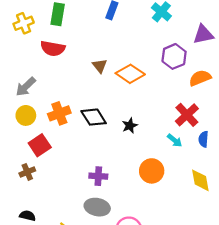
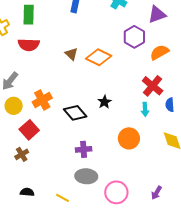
black diamond: (94, 117) -> (75, 113), moved
cyan arrow: (175, 140) -> (145, 109), turned 56

